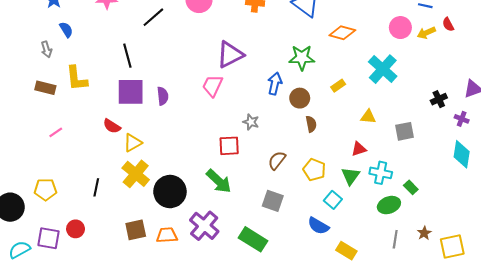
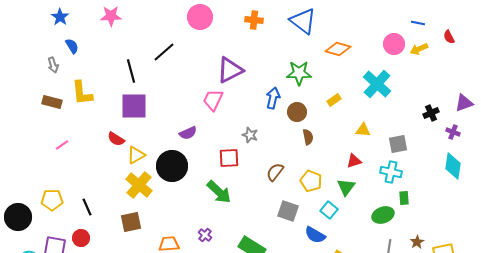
black line: (153, 17) -> (164, 52), moved
red semicircle: (448, 24) -> (449, 37), moved
purple semicircle: (163, 96) -> (188, 133), moved, turned 72
cyan cross: (381, 173) -> (391, 172), moved
black line: (96, 187) -> (87, 207), moved, turned -36
green rectangle: (411, 187) -> (404, 198), turned 40
black circle: (170, 192) -> (172, 166), moved
gray square: (273, 201) -> (288, 211), moved
purple cross: (204, 226) -> (205, 235), size x0.5
brown square: (136, 230) -> (131, 222), moved

